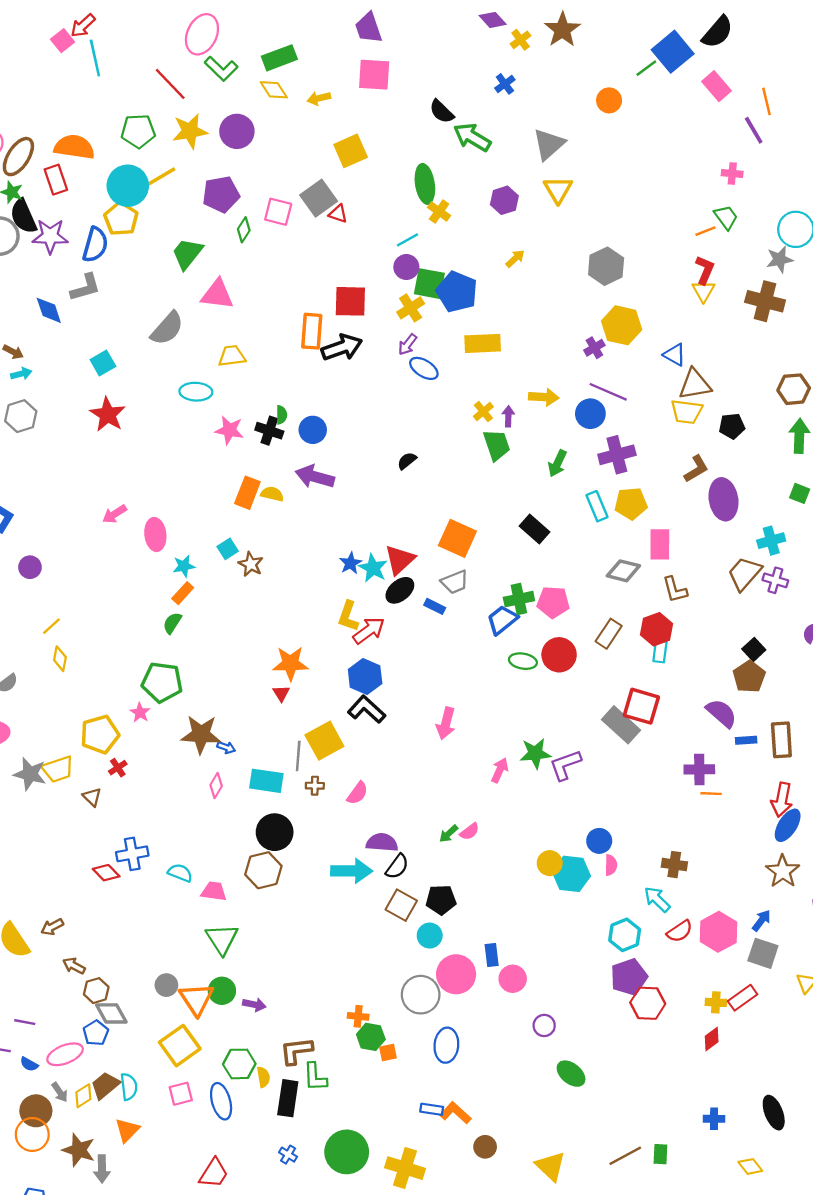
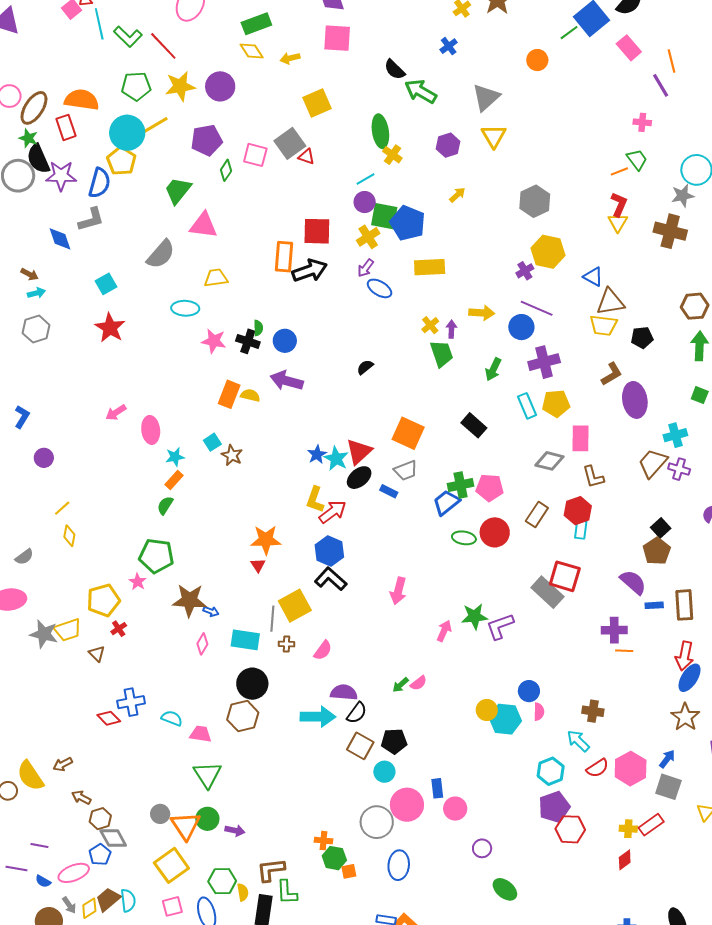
green L-shape: (221, 69) -> (128, 37), moved

